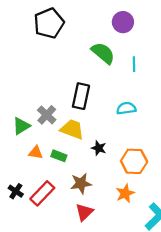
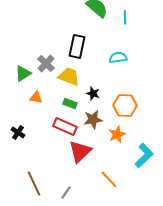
green rectangle: (59, 156) -> (70, 103), moved
brown star: (81, 183) -> (93, 119), moved
red rectangle: (42, 193) -> (65, 126), moved, turned 70
red triangle: (84, 212) -> (80, 151), size x1.4

